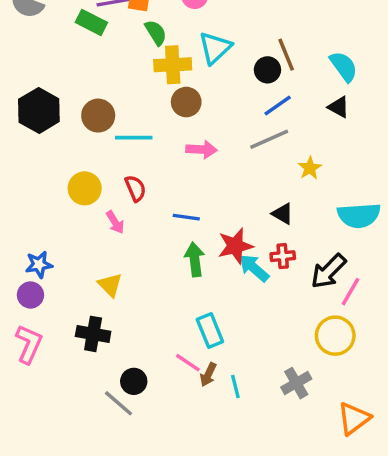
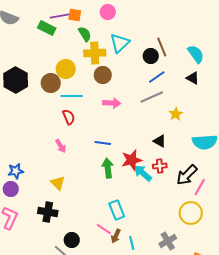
yellow circle: (85, 188) -> (66, 69), moved
red semicircle: (135, 188) -> (69, 117), moved

